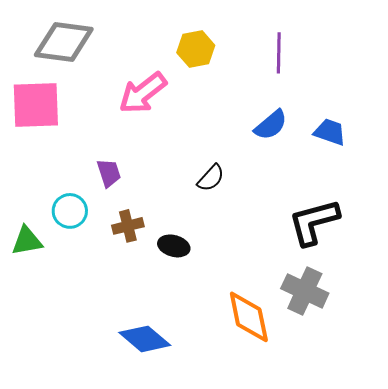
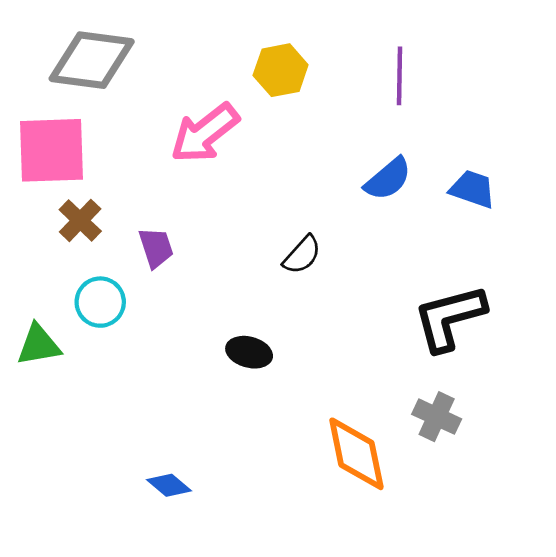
brown cross: (128, 226) -> (80, 220), moved, turned -32
gray cross: (305, 291) -> (437, 417), size x0.7
blue diamond: (145, 339) -> (169, 485), moved, size x0.6

